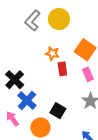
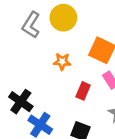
red rectangle: (62, 69) -> (83, 91), moved, turned 40

